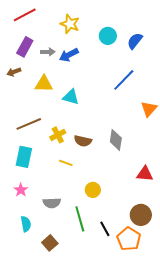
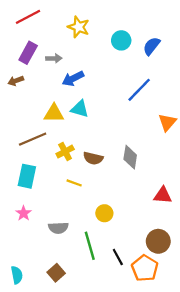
blue arrow: (69, 55) -> (73, 79), moved
yellow triangle: (44, 84) -> (54, 113), moved
cyan semicircle: (26, 224) -> (17, 275), moved

